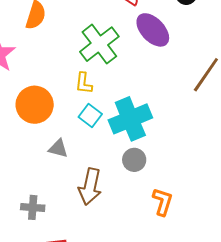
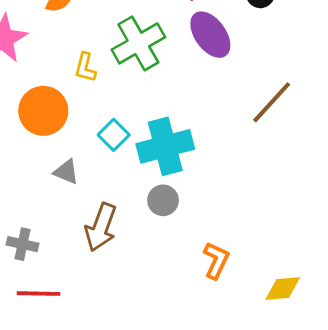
yellow L-shape: (84, 83) -> (85, 67), moved
orange L-shape: (163, 202) -> (216, 260), moved

